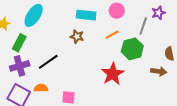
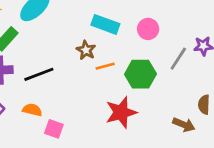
orange line: (112, 35) -> (105, 66), moved
green hexagon: (132, 49) -> (140, 74), moved
orange semicircle: (41, 88) -> (32, 110), moved

